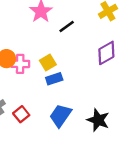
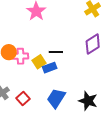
black line: (67, 27) -> (56, 52), moved, turned 40
yellow square: (48, 62) -> (39, 62), moved

